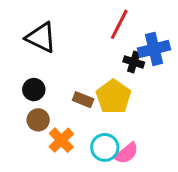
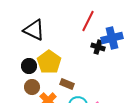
yellow pentagon: (113, 97) -> (49, 62), moved
brown rectangle: (83, 100) -> (67, 84), moved

